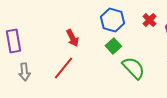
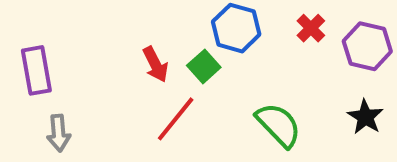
green square: (113, 46) -> (204, 66), moved
red line: (63, 68) -> (176, 119), moved

